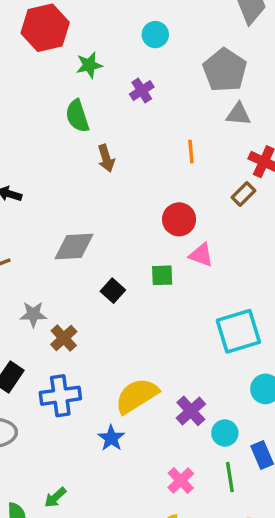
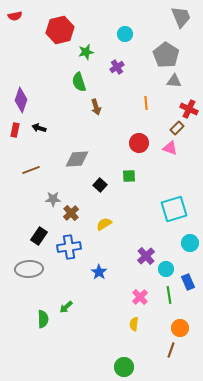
pink triangle: (201, 255) -> (170, 148), moved
yellow semicircle: (137, 396) -> (104, 224), moved, size x0.6

